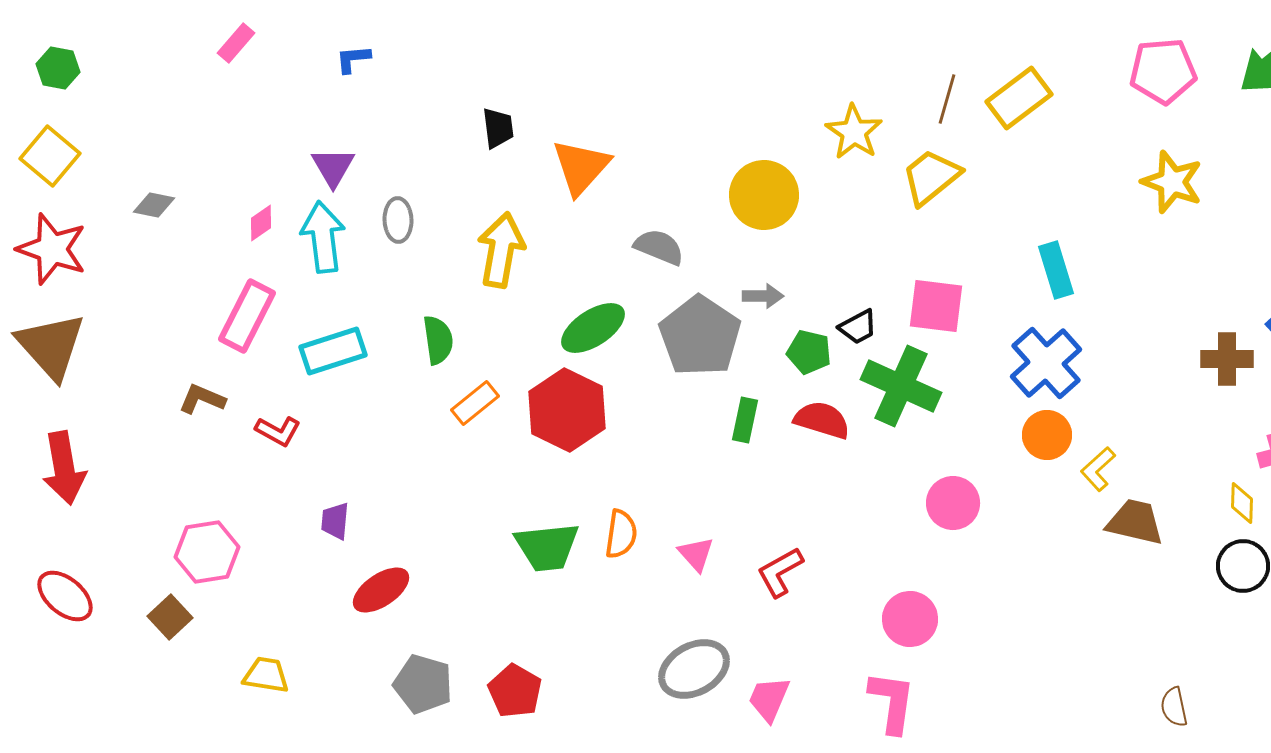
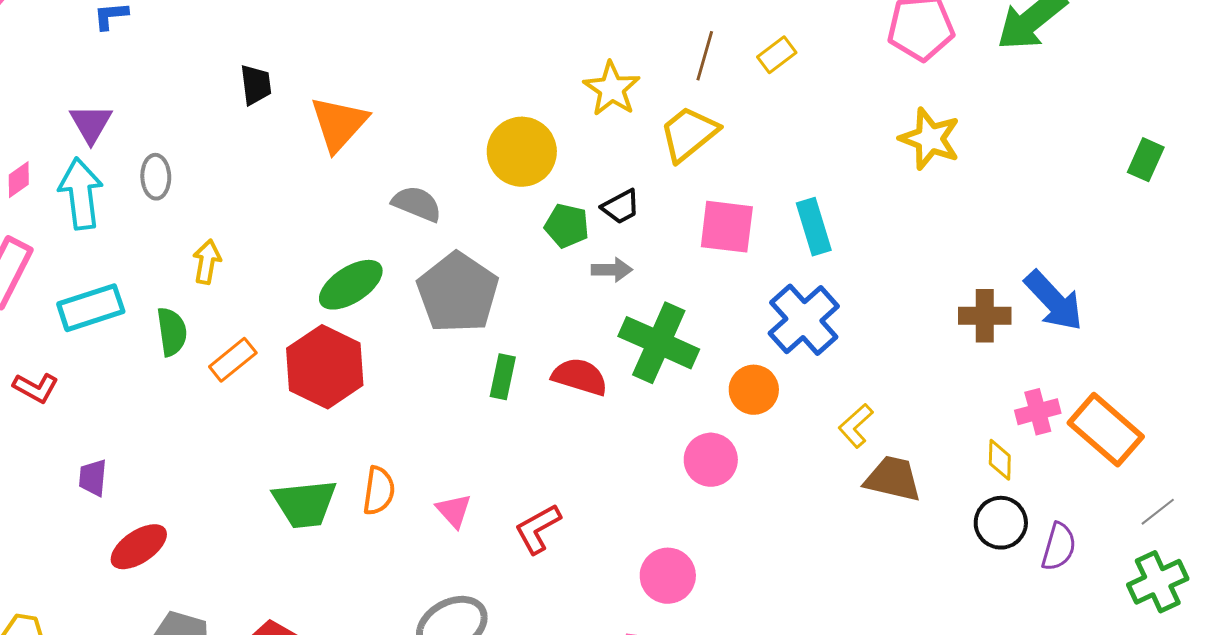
yellow rectangle: (1019, 98) -> (777, 55), size x0.6
yellow arrow: (501, 250) -> (207, 262), moved, size x0.6
gray arrow: (763, 296) -> (612, 270), moved
pink square: (936, 306) -> (727, 227), moved
black trapezoid: (858, 327) -> (621, 207), moved
green semicircle: (438, 340) -> (172, 332), moved
green pentagon: (809, 352) -> (567, 226), moved
orange circle: (1047, 435) -> (754, 390), moved

